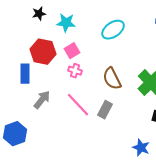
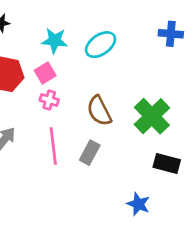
cyan star: (66, 23) -> (55, 41), moved
pink line: (78, 105) -> (53, 146), turned 36

